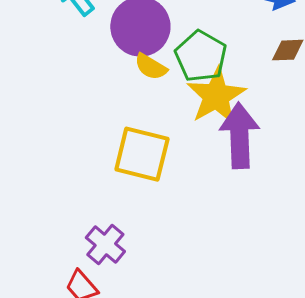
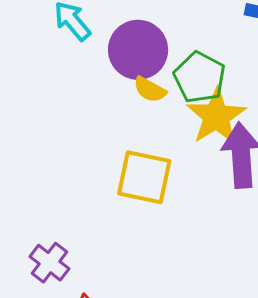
purple cross: (105, 245) -> (49, 263), moved

